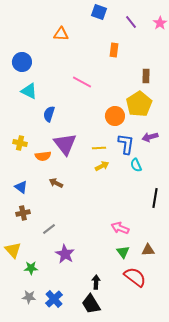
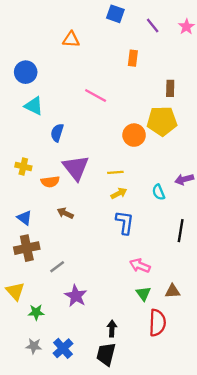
yellow pentagon: (139, 104) -> (162, 121), turned 30
purple arrow: (150, 137) -> (184, 179), moved
blue L-shape: (126, 144) -> (125, 222), moved
brown cross: (23, 213) -> (27, 248), size x1.5
red semicircle: (135, 277) -> (157, 323), turned 55
black trapezoid: (91, 304) -> (106, 354), turned 45

